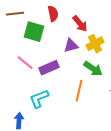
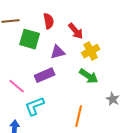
purple triangle: (71, 46) -> (58, 52), moved
pink line: (25, 63) -> (17, 86), moved
orange line: (79, 91) -> (79, 116), moved

